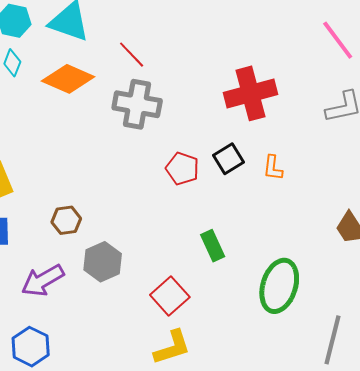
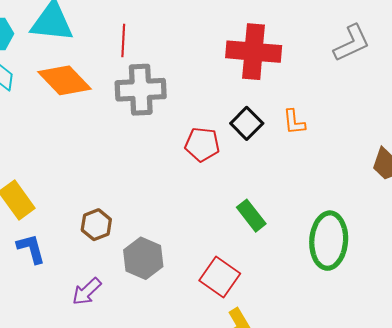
red line: (132, 55) -> (123, 40), turned 60
orange diamond: (68, 79) -> (64, 80), turned 36
red cross: (251, 93) -> (254, 52), turned 33
purple arrow: (43, 280) -> (87, 291), size x0.7

